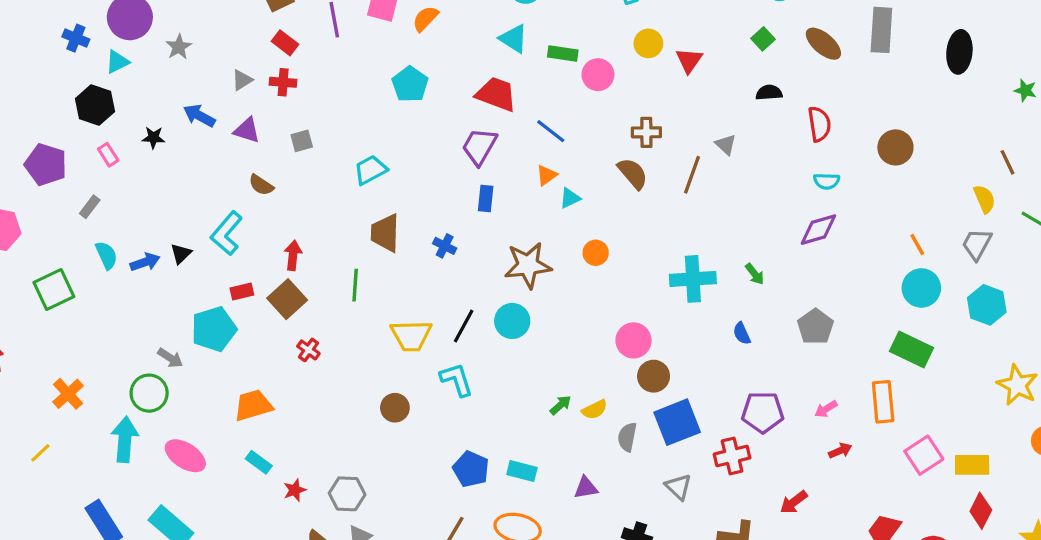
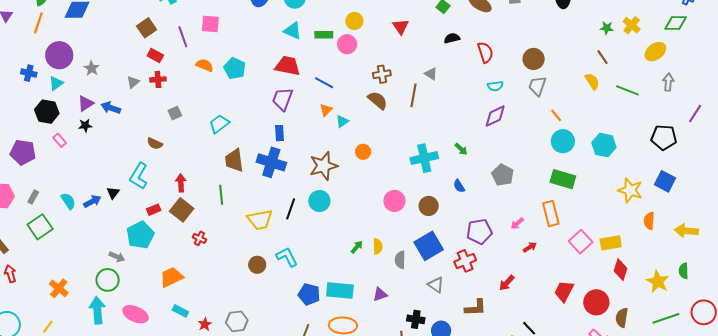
orange semicircle: (425, 19) -> (205, 65), moved, turned 78
yellow circle: (648, 43) -> (354, 21), moved
green star: (1025, 90) -> (607, 28), moved
purple triangle: (247, 130) -> (86, 103), moved, turned -42
blue rectangle: (486, 198) -> (280, 133), moved
gray rectangle: (90, 207) -> (33, 197), moved
gray trapezoid: (977, 244) -> (537, 86), moved
blue cross: (445, 246) -> (271, 162), size x2.0
brown circle: (654, 376) -> (429, 206), moved
cyan L-shape: (456, 380) -> (287, 257), moved
yellow semicircle: (595, 410) -> (378, 246), turned -56
cyan rectangle: (522, 471) -> (340, 290), size x1.5

